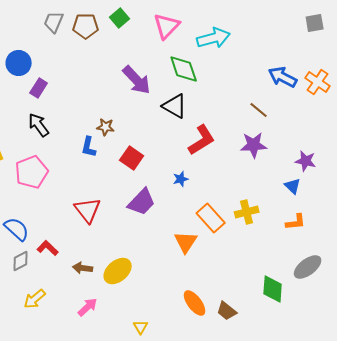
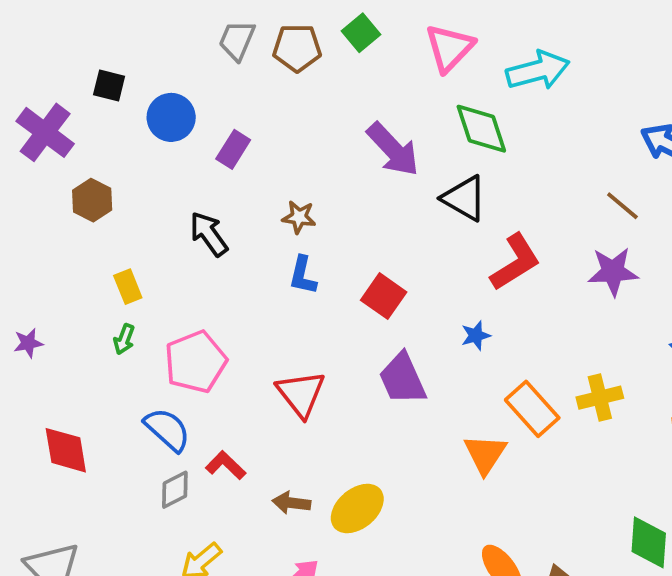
purple rectangle: (39, 88) -> (233, 149), moved
brown star: (106, 127) -> (299, 217), moved
pink pentagon: (32, 172) -> (196, 362), moved
purple trapezoid: (142, 202) -> (402, 379), turned 112

